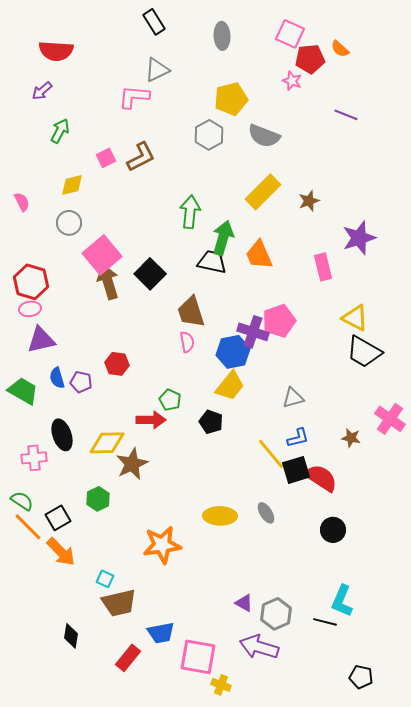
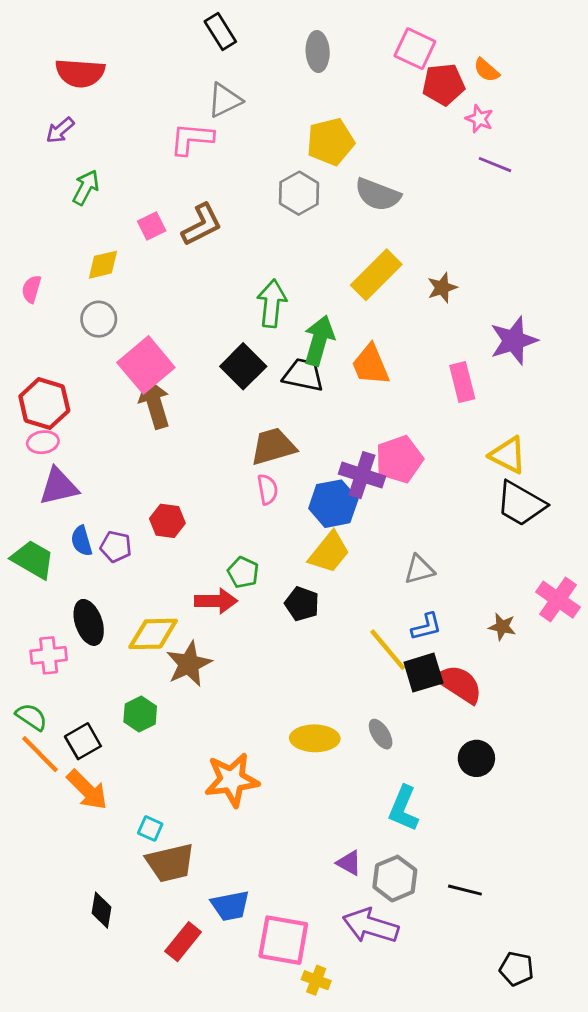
pink star: (292, 81) -> (479, 119), moved
pink semicircle: (22, 202) -> (31, 289), turned -138
black square: (150, 274) -> (243, 366), moved
brown trapezoid: (191, 312) -> (273, 446), turned 92
cyan L-shape: (342, 601) -> (403, 808), moved

